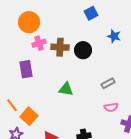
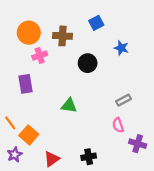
brown cross: (60, 47) -> (63, 36), moved
gray rectangle: (108, 83) -> (123, 100), moved
pink semicircle: (111, 107) -> (118, 125), turned 80

